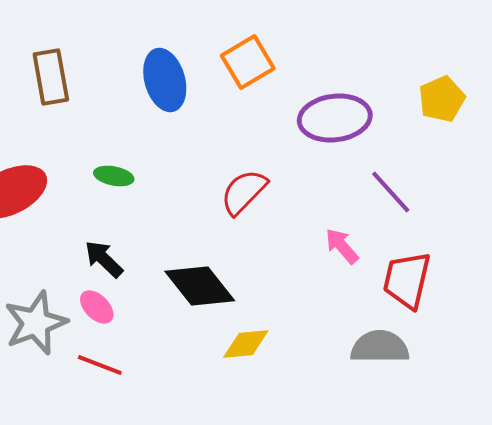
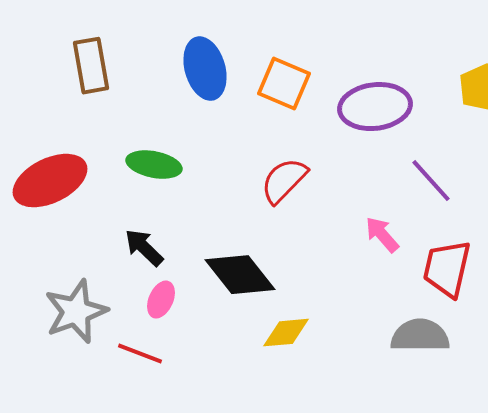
orange square: (248, 62) -> (284, 84), moved, turned -36
green ellipse: (114, 176) -> (154, 165), size x1.4
pink ellipse: (97, 307) -> (161, 300), moved, turned 69

